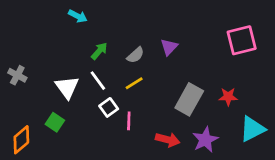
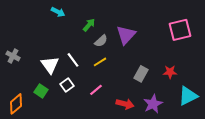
purple triangle: (169, 47) -> (126, 35), size x1.5
green arrow: (99, 51) -> (89, 25), moved
gray rectangle: (189, 99) -> (141, 74), size x0.7
white square: (109, 107) -> (67, 85), moved
pink line: (129, 121) -> (96, 90), turned 48

